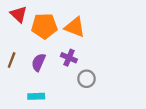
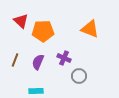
orange triangle: (75, 27) -> (90, 29), moved

